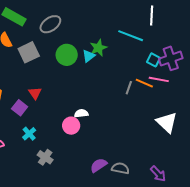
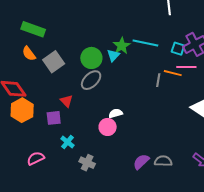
gray ellipse: (50, 24) -> (91, 80), moved
cyan line: (131, 36) -> (145, 43), moved
purple square: (20, 108) -> (54, 118), turned -35

